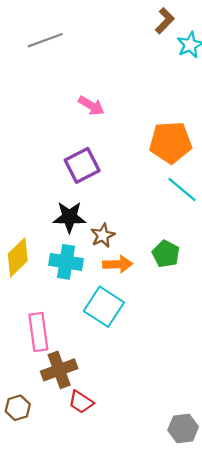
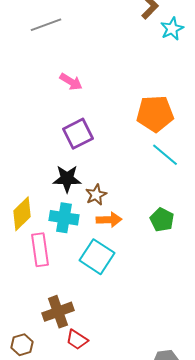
pink arrow: (91, 106) -> (71, 82), moved
green pentagon: (166, 254) -> (162, 220), moved
pink rectangle: (38, 332) -> (40, 250), moved

